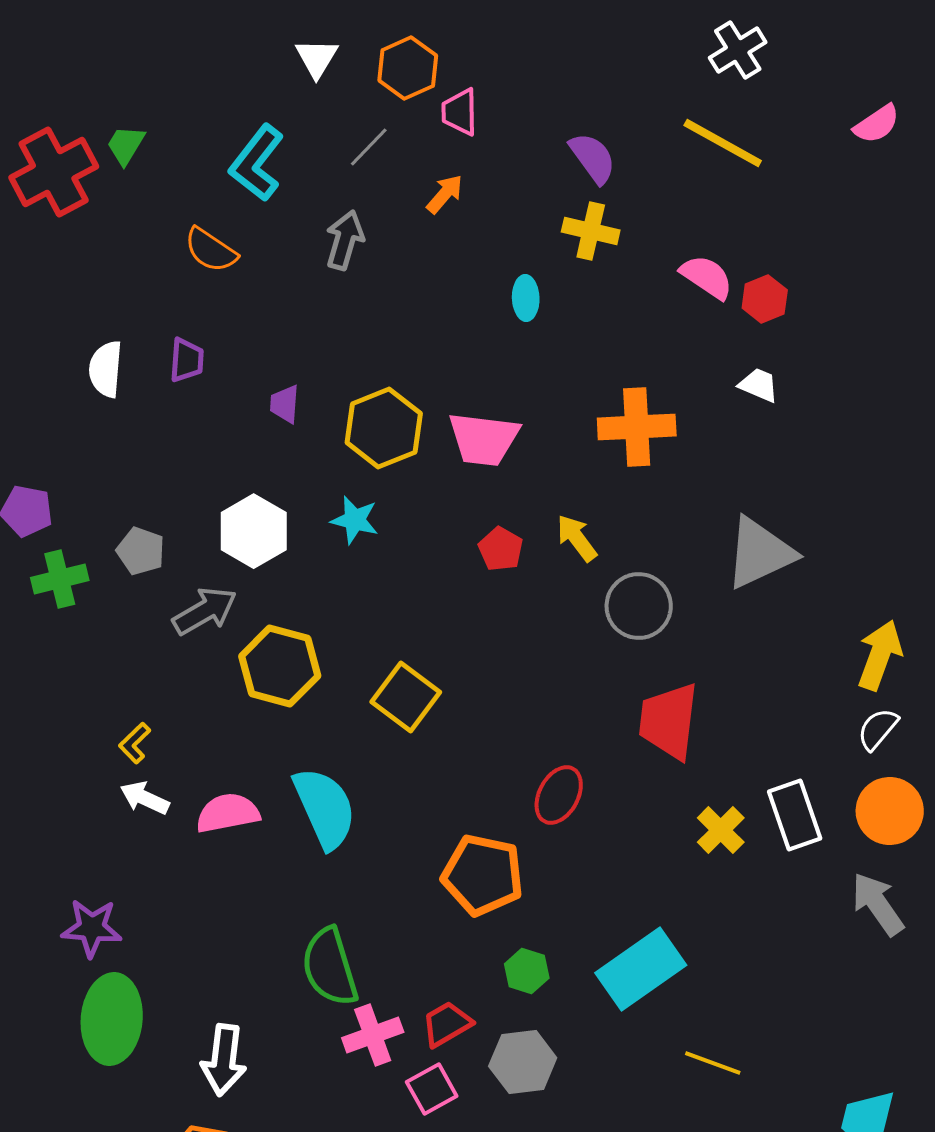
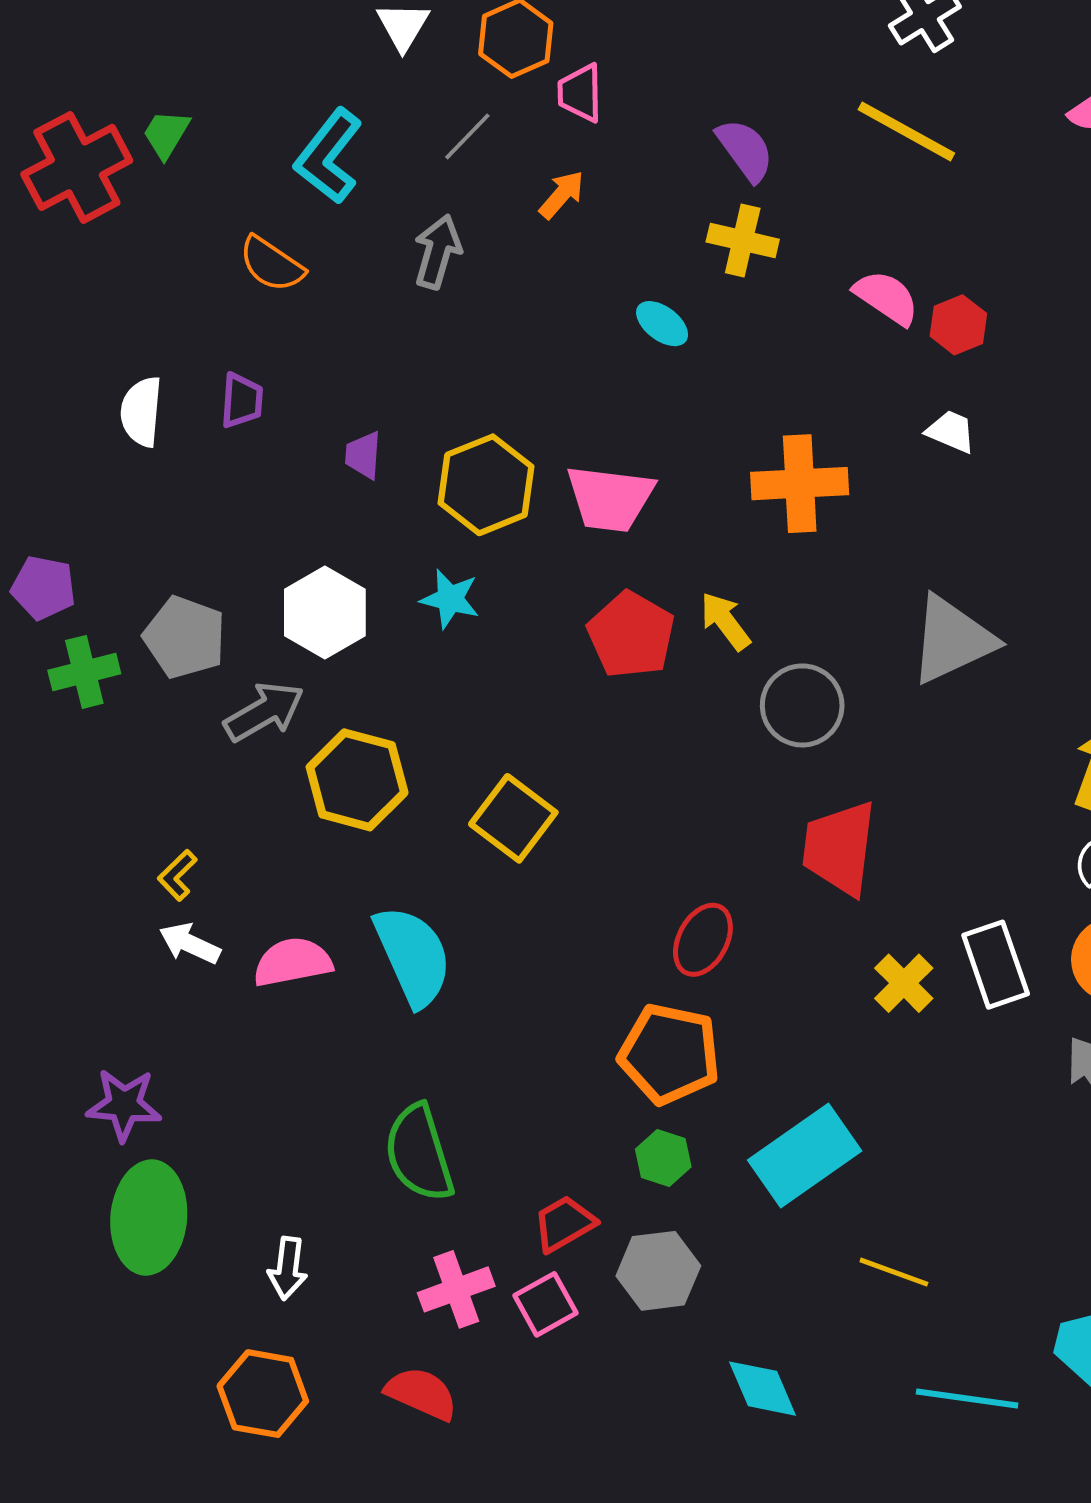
cyan ellipse: (526, 298) -> (662, 324), turned -51
red pentagon: (501, 549) -> (631, 635), size x1.6
gray pentagon: (141, 551) -> (185, 637), size x1.4
orange pentagon: (483, 875) -> (669, 1054), moved
pink cross: (373, 1035) -> (456, 1289), moved
white arrow: (224, 1060) -> (288, 1268), size x0.7

